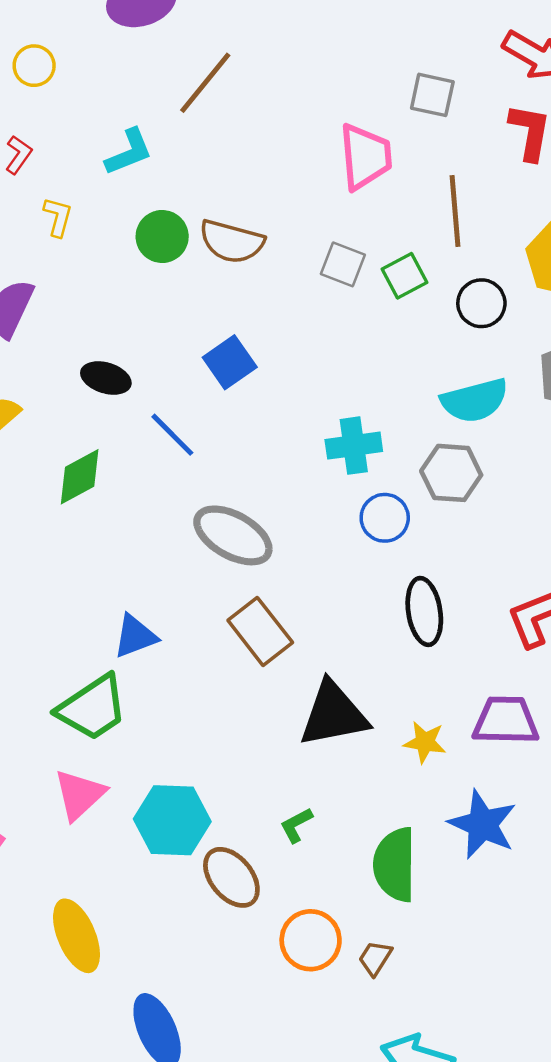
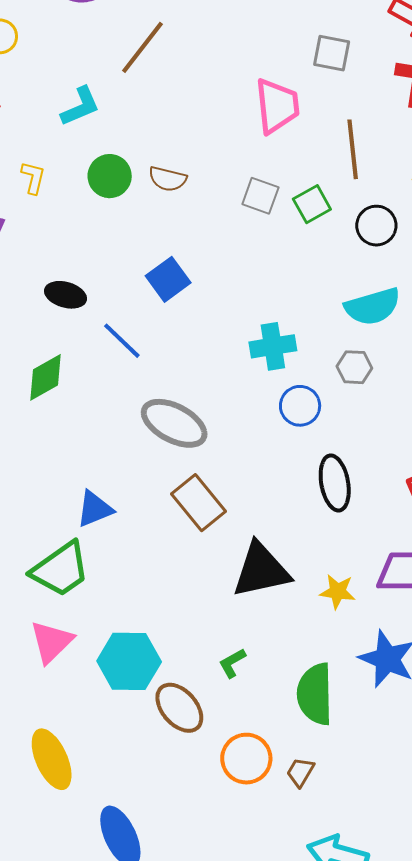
yellow L-shape: (58, 217) -> (33, 178), moved
brown semicircle: (232, 242) -> (168, 179), size x0.7
gray hexagon: (451, 473) -> (354, 367), size x0.7

